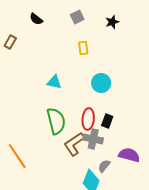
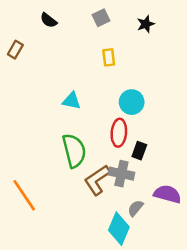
red ellipse: (88, 119) -> (119, 133), moved

